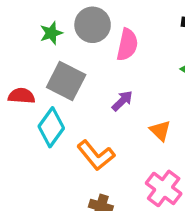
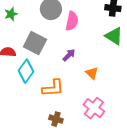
green star: (51, 33) -> (11, 14), moved
orange L-shape: (96, 155) -> (53, 88), turned -55

